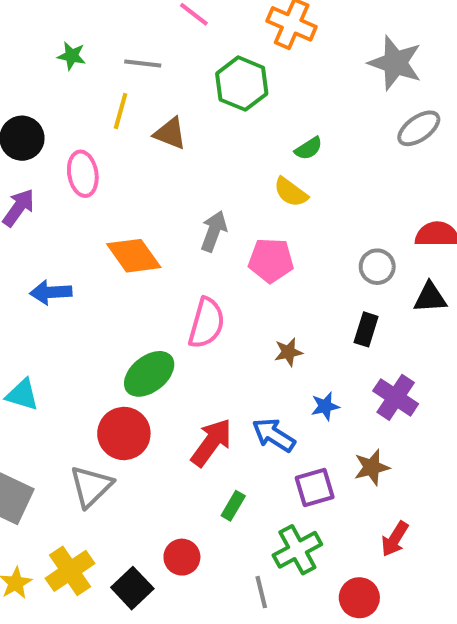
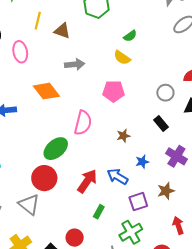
gray arrow: (214, 231) -> (75, 64), moved, turned 66
black rectangle: (366, 329) -> (161, 124), turned -56
gray triangle: (91, 486) -> (29, 204), turned -35
red arrow: (395, 539) -> (178, 225), turned 132

